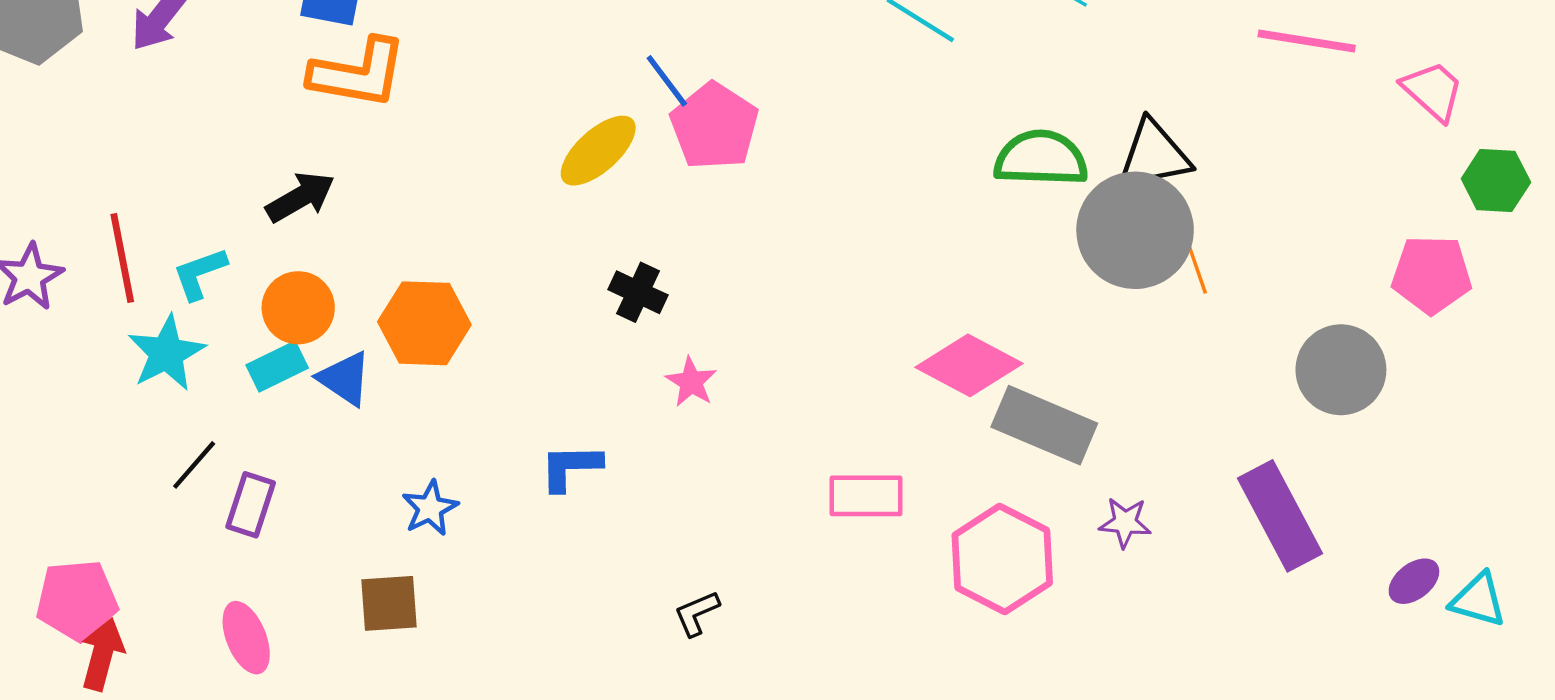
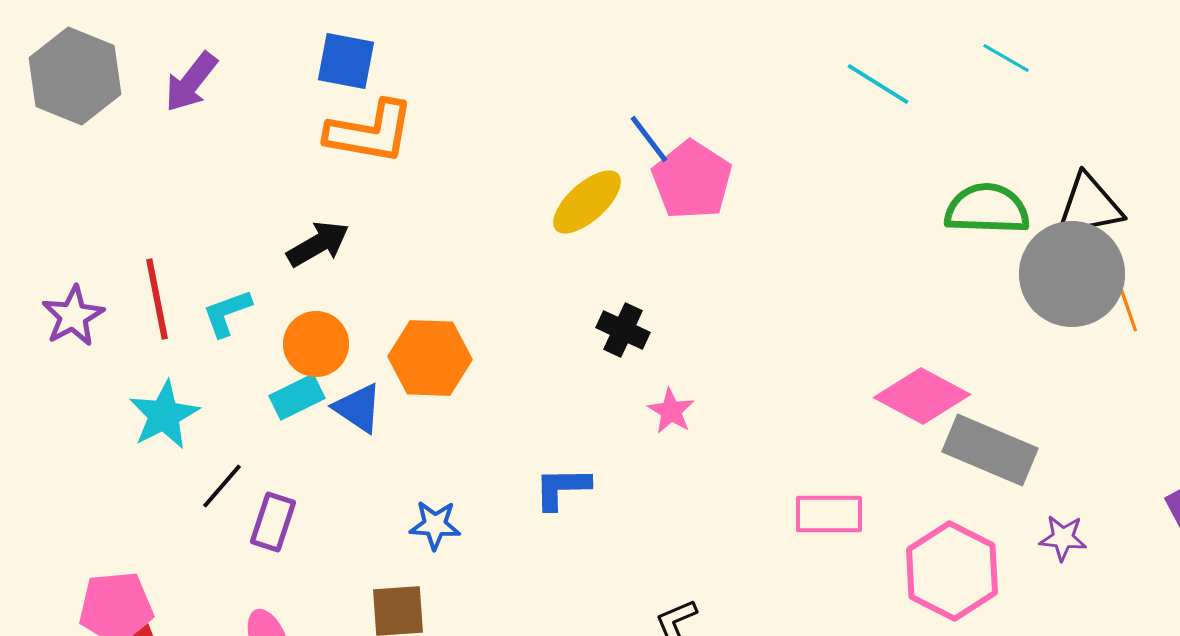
cyan star: (166, 353) -> (164, 415), moved
blue star: (430, 508) -> (435, 525), turned 30

